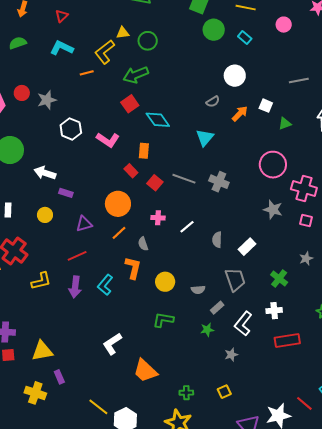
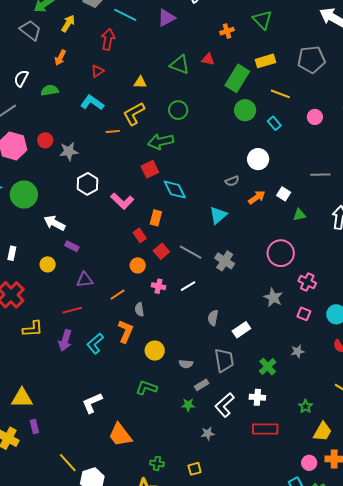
yellow triangle: (123, 33) -> (140, 82), moved
pink cross: (304, 188) -> (307, 282), size x0.7
orange circle: (118, 204) -> (138, 265), moved, size x0.6
white line: (187, 227) -> (188, 286), moved

